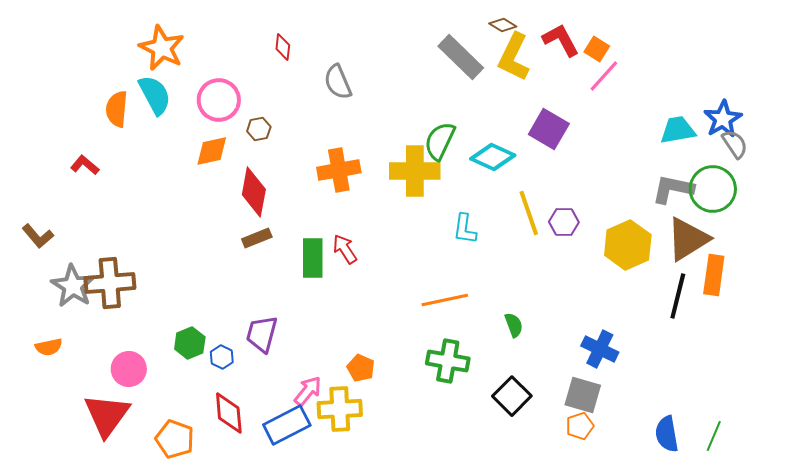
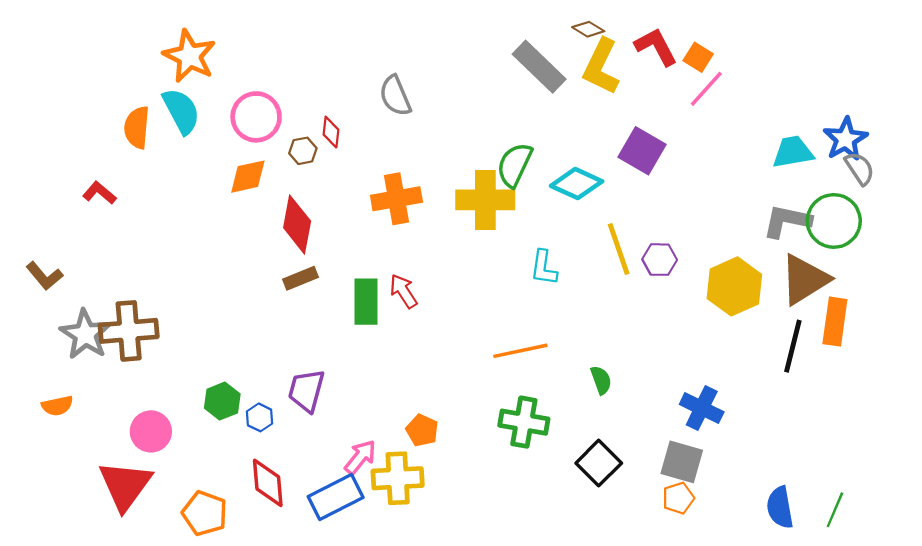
red diamond: (283, 47) -> (331, 132), moved

